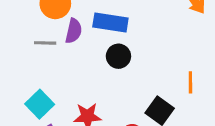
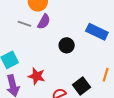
blue rectangle: (110, 22) -> (97, 32), moved

